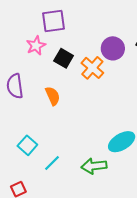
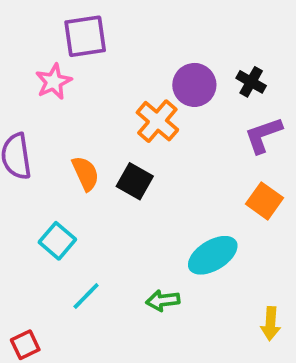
black square: (64, 58) -> (135, 181), moved
cyan square: (27, 145) -> (57, 241), moved
green arrow: (94, 166) -> (163, 300), size x0.7

